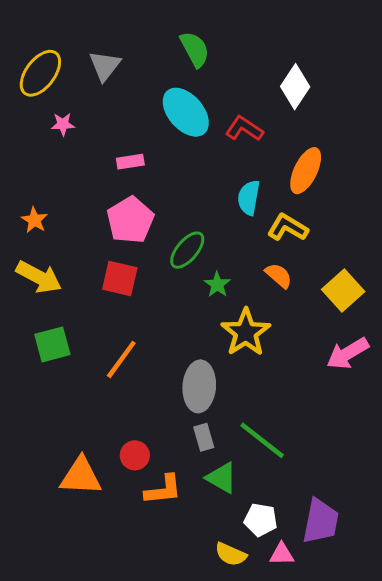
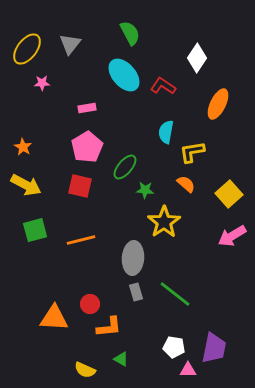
orange ellipse: (306, 171) -> (218, 104), moved
yellow L-shape: (288, 228) -> (192, 152), turned -40
green star: (217, 285) -> (145, 190), turned -30
orange line: (121, 359) -> (81, 240), turned 40
green triangle: (222, 478) -> (121, 359), moved, size x0.7
yellow semicircle: (231, 554) -> (85, 370), moved

